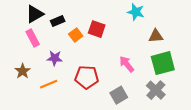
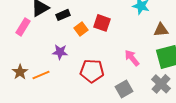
pink rectangle: (33, 38) -> (23, 27), moved, turned 60
brown star: (23, 71) -> (20, 72), moved
orange line: (49, 84) -> (41, 75), moved

